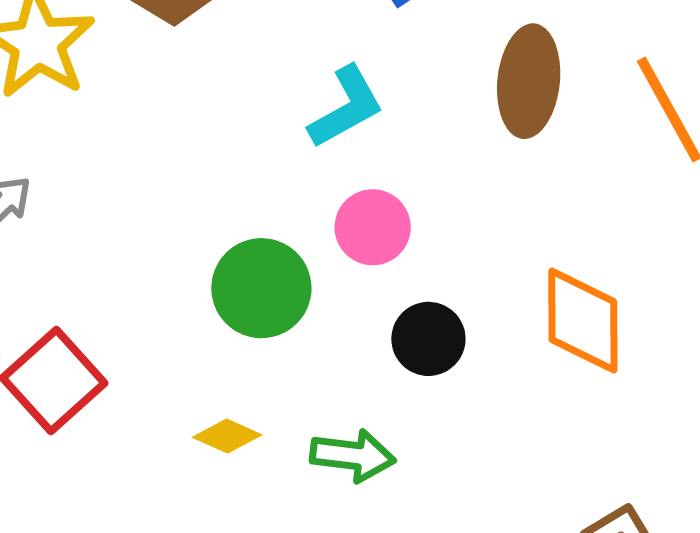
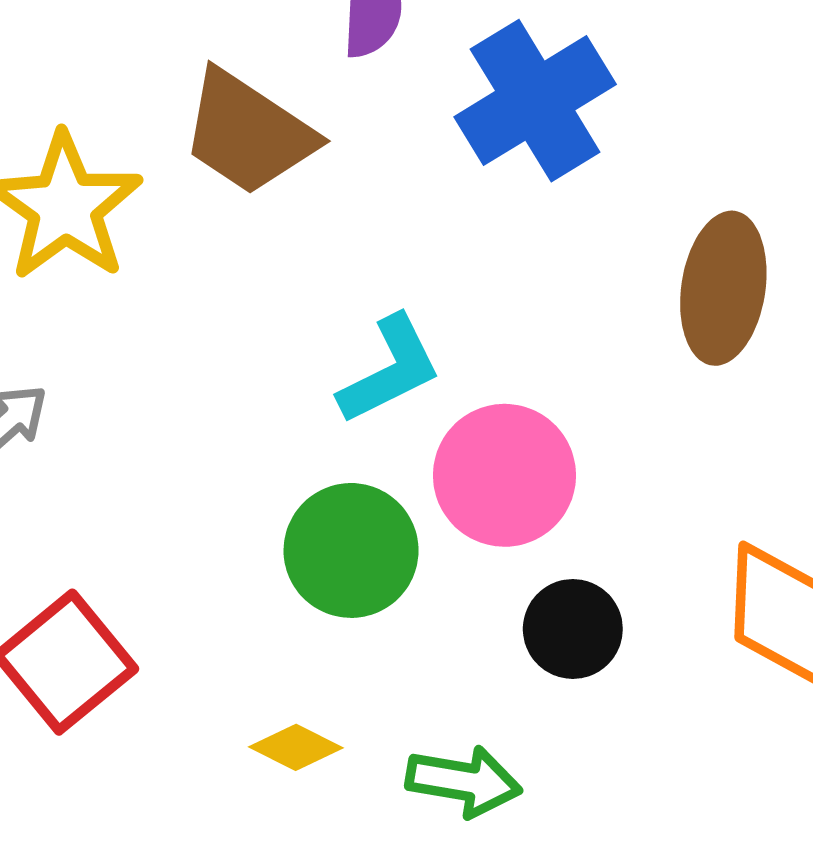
cyan L-shape: (346, 107) -> (390, 370), moved
pink circle: (373, 227) -> (504, 475), size x1.4

